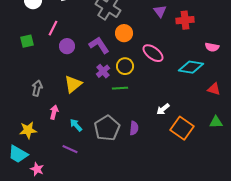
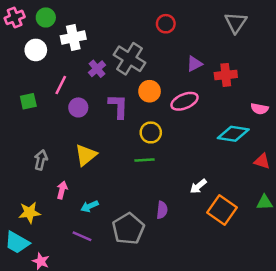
purple triangle: (160, 11) -> (195, 64), turned 40
purple L-shape: (99, 45) -> (118, 106), turned 35
pink ellipse: (153, 53) -> (185, 101), moved, turned -60
purple cross: (103, 71) -> (97, 69), moved
cyan arrow: (76, 125) -> (90, 206), turned -72
gray pentagon: (107, 128) -> (128, 229), moved

